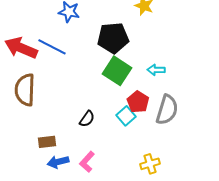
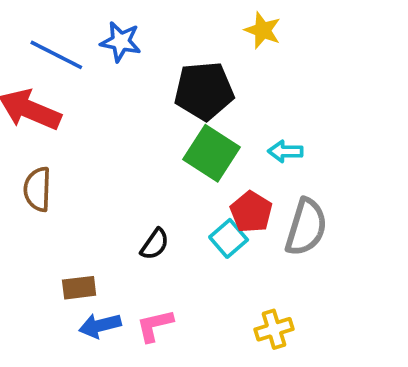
blue line: (52, 47) -> (56, 55), moved
brown semicircle: (25, 90) -> (37, 189), size x0.7
pink L-shape: (87, 162) -> (155, 325), turned 35

